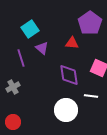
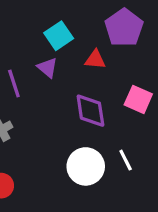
cyan square: (30, 29) -> (59, 36), moved
white line: (91, 96) -> (126, 160), moved, turned 56

